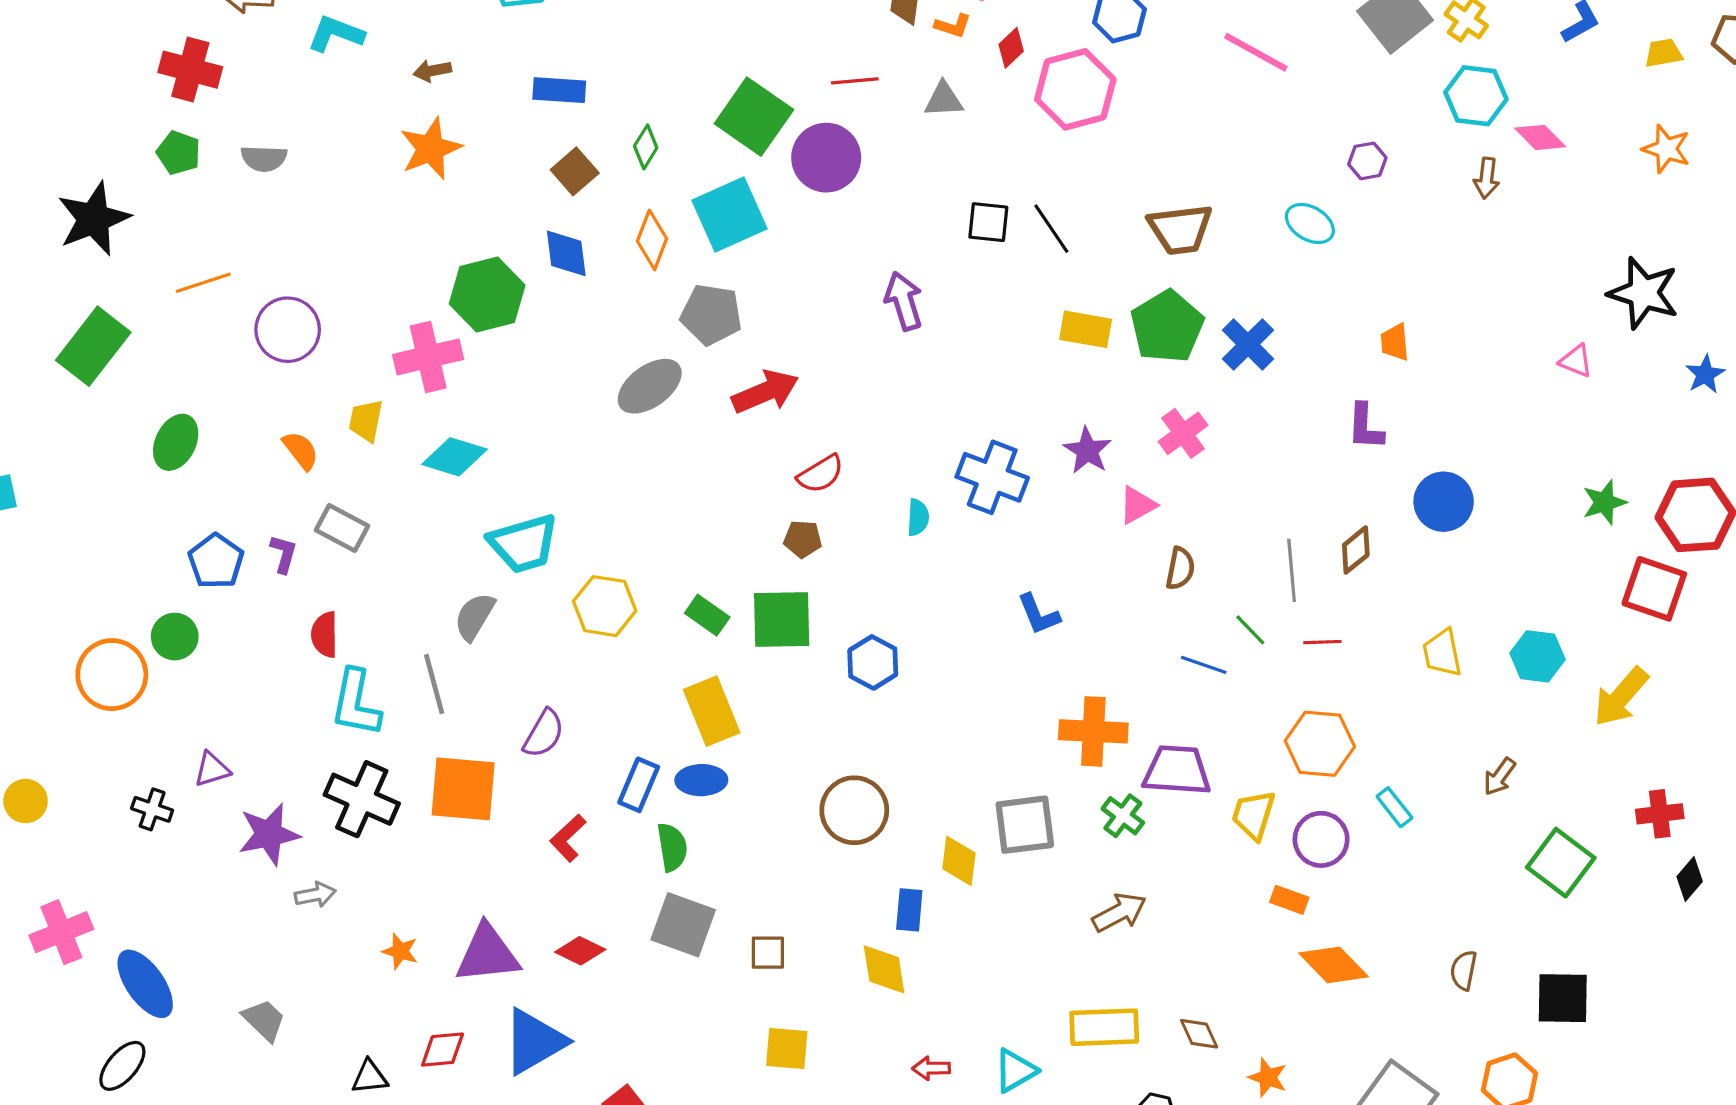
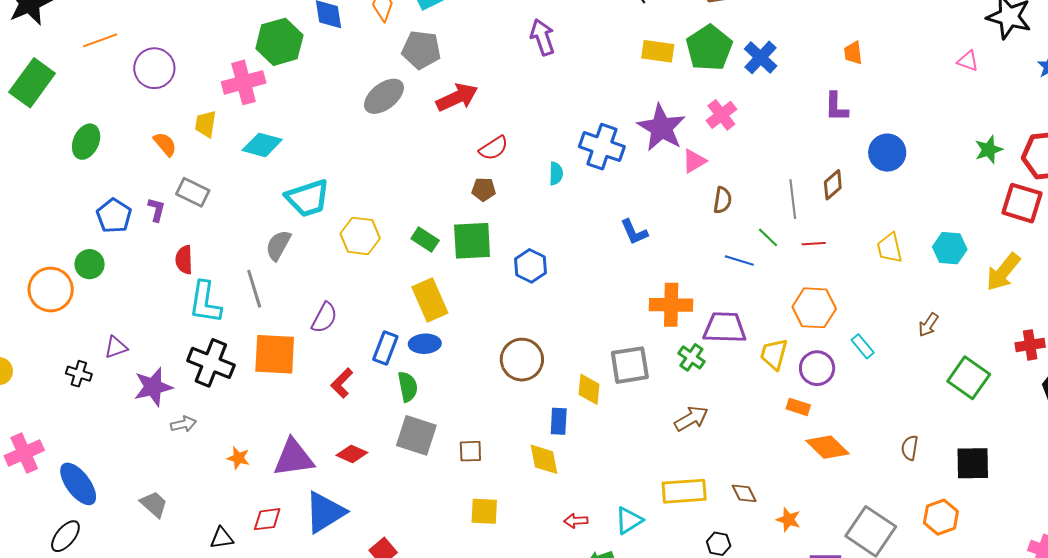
purple star: (1087, 451) -> (661, 128), size x1.6

